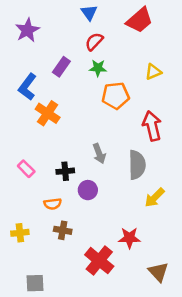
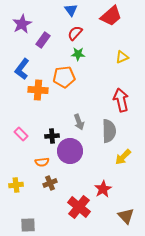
purple rectangle: (61, 67) -> (43, 40), moved
orange pentagon: (116, 96) -> (64, 77), moved
orange cross: (48, 113) -> (38, 90), turned -30
purple circle: (88, 190) -> (70, 151), size x1.6
brown cross: (63, 230) -> (50, 183), turned -32
red star: (129, 238) -> (103, 189), turned -30

